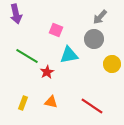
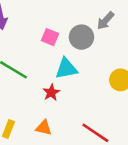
gray circle: (94, 39) -> (81, 37), moved
red star: (47, 72) -> (51, 92), moved

